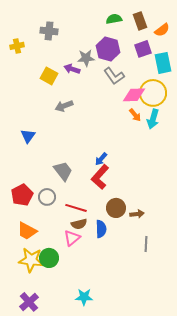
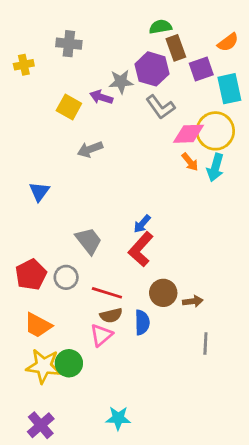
brown rectangle: (140, 21) -> (176, 48), moved

